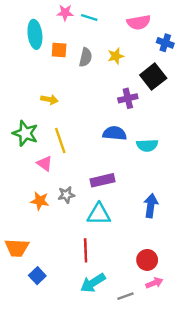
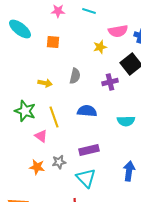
cyan line: (89, 17) -> (89, 11), moved
pink semicircle: (139, 22) -> (118, 31), moved
cyan ellipse: (35, 34) -> (20, 29), moved, turned -45
gray semicircle: (86, 57) -> (75, 76), moved
blue semicircle: (115, 133) -> (87, 111), moved
cyan triangle: (99, 214) -> (86, 178), turned 45

